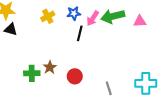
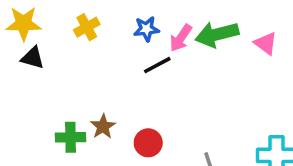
yellow cross: (48, 16) -> (87, 27), moved
pink triangle: (140, 21) -> (266, 43), turned 40
black line: (80, 33) -> (157, 65), turned 49

